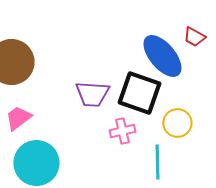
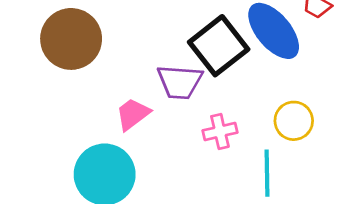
black square: (139, 93) -> (219, 46), moved, turned 33
pink trapezoid: (18, 118) -> (133, 114), moved

